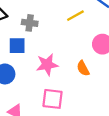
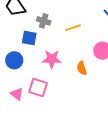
yellow line: (75, 16) -> (73, 28), moved
pink square: (53, 99) -> (38, 88), moved

